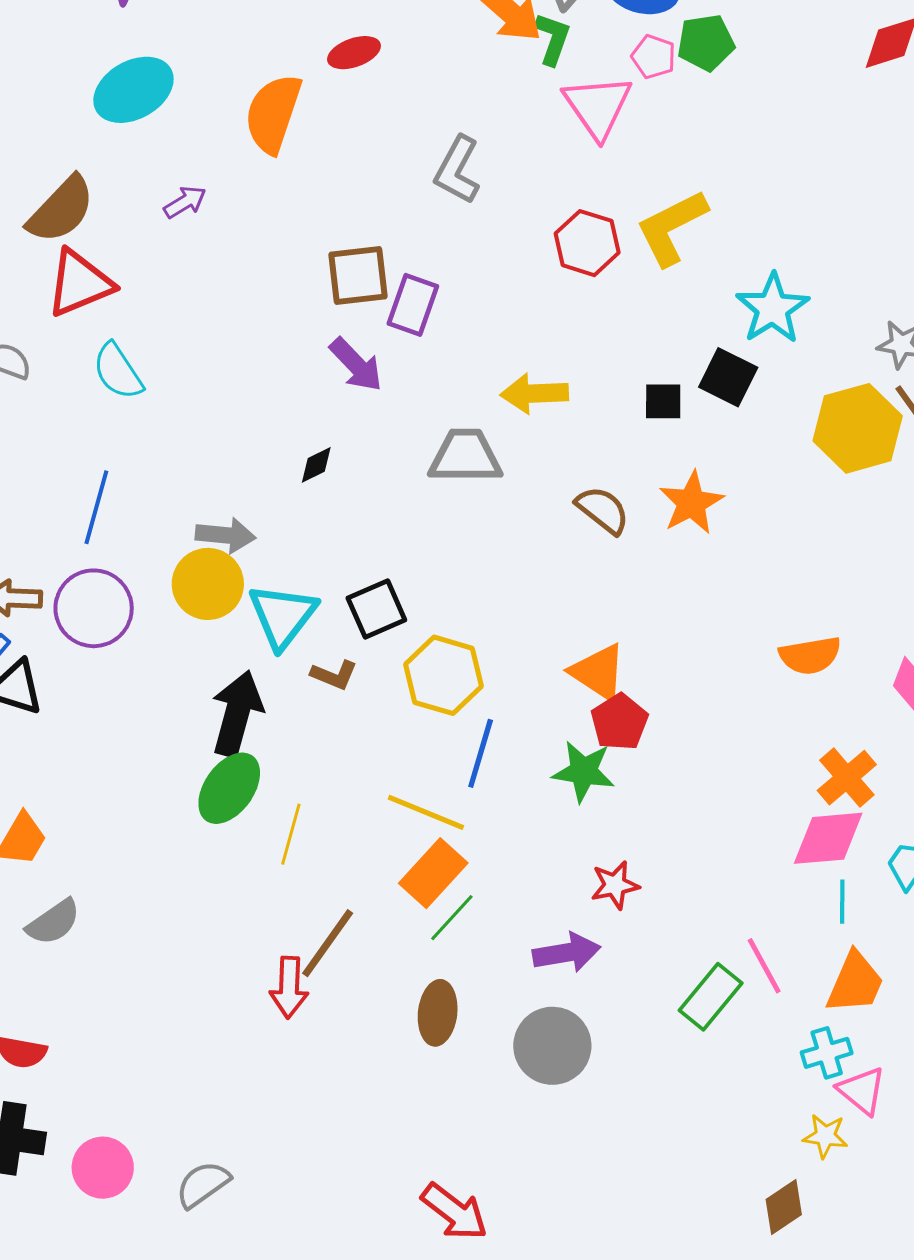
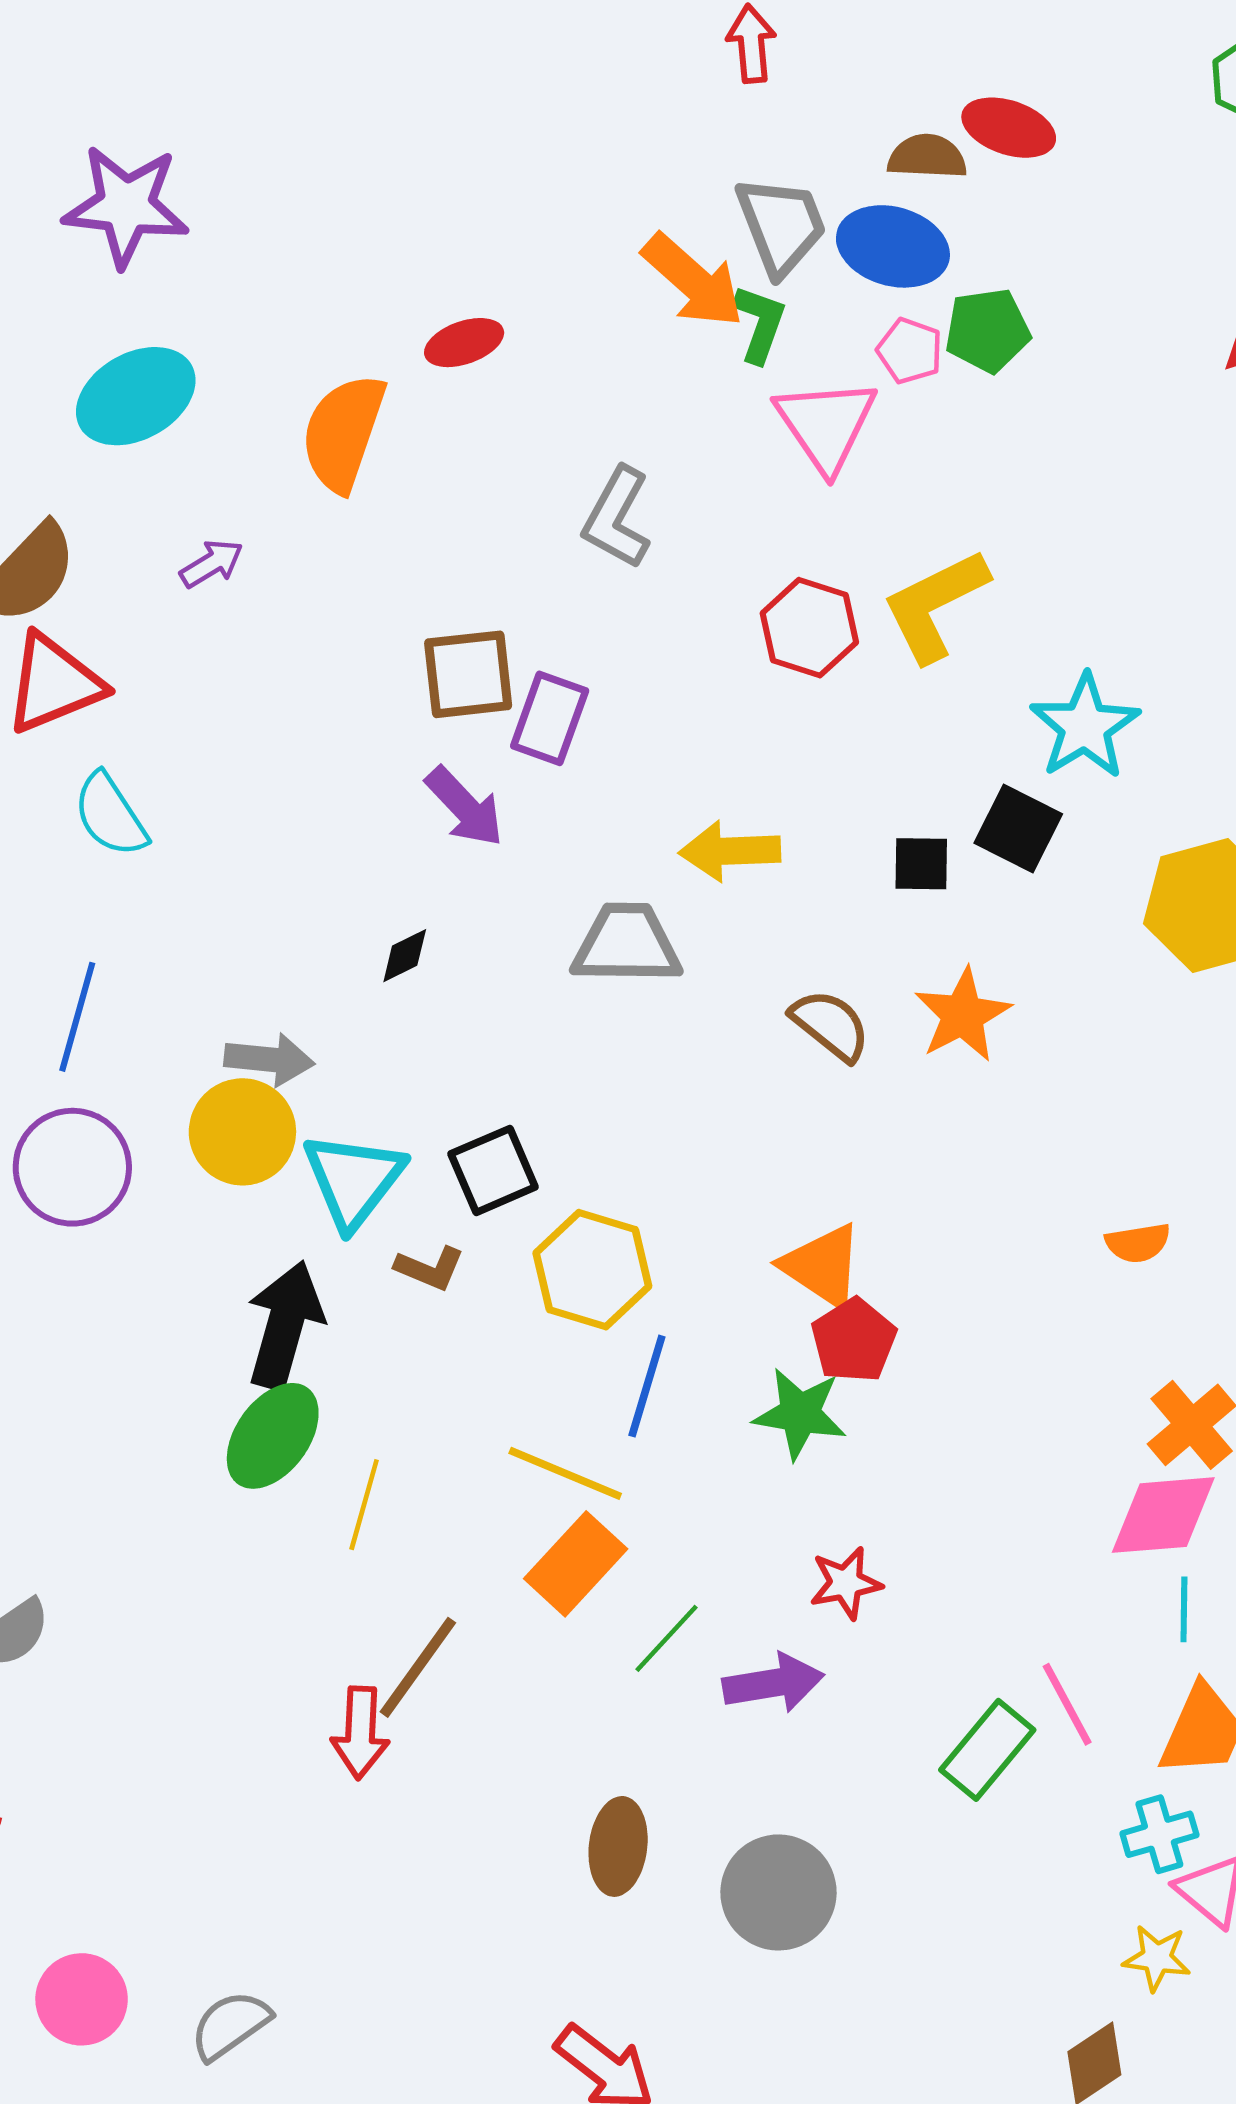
orange semicircle: (810, 655) -> (1138, 1243), size x0.7
green line: (452, 918) -> (667, 1638), moved
brown ellipse: (438, 1013) -> (618, 1846), moved
gray circle: (552, 1046) -> (778, 1892), moved

